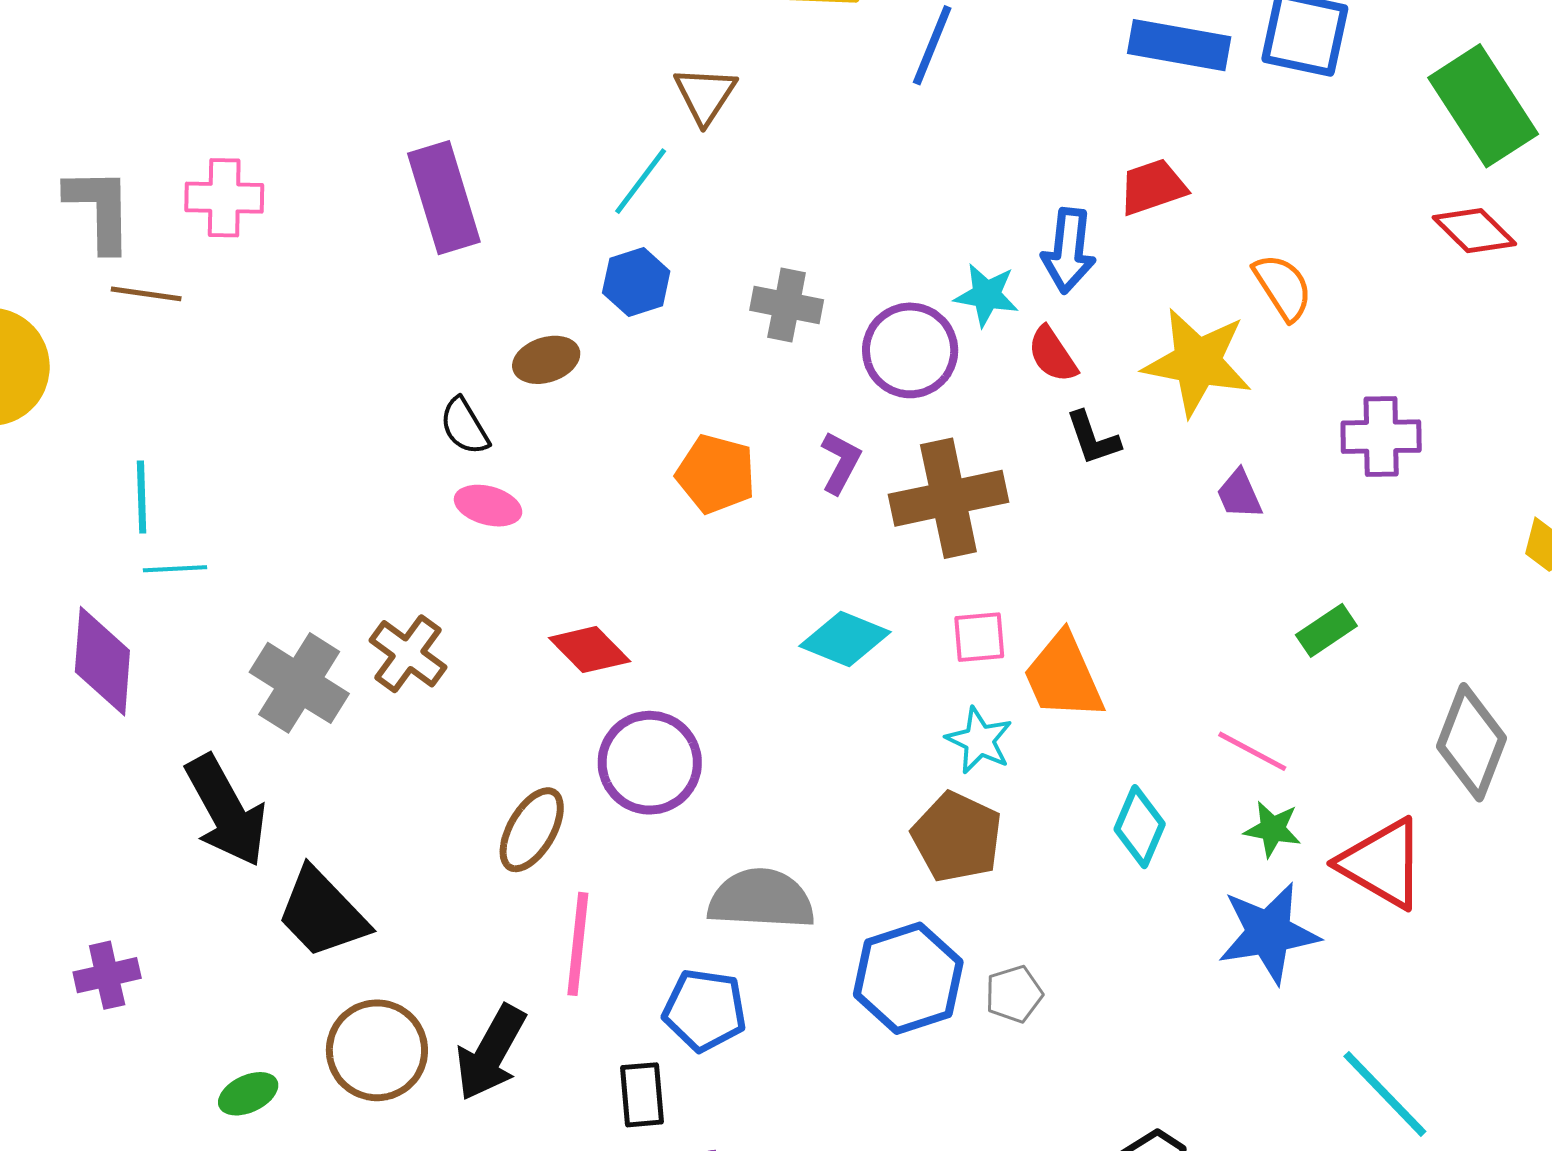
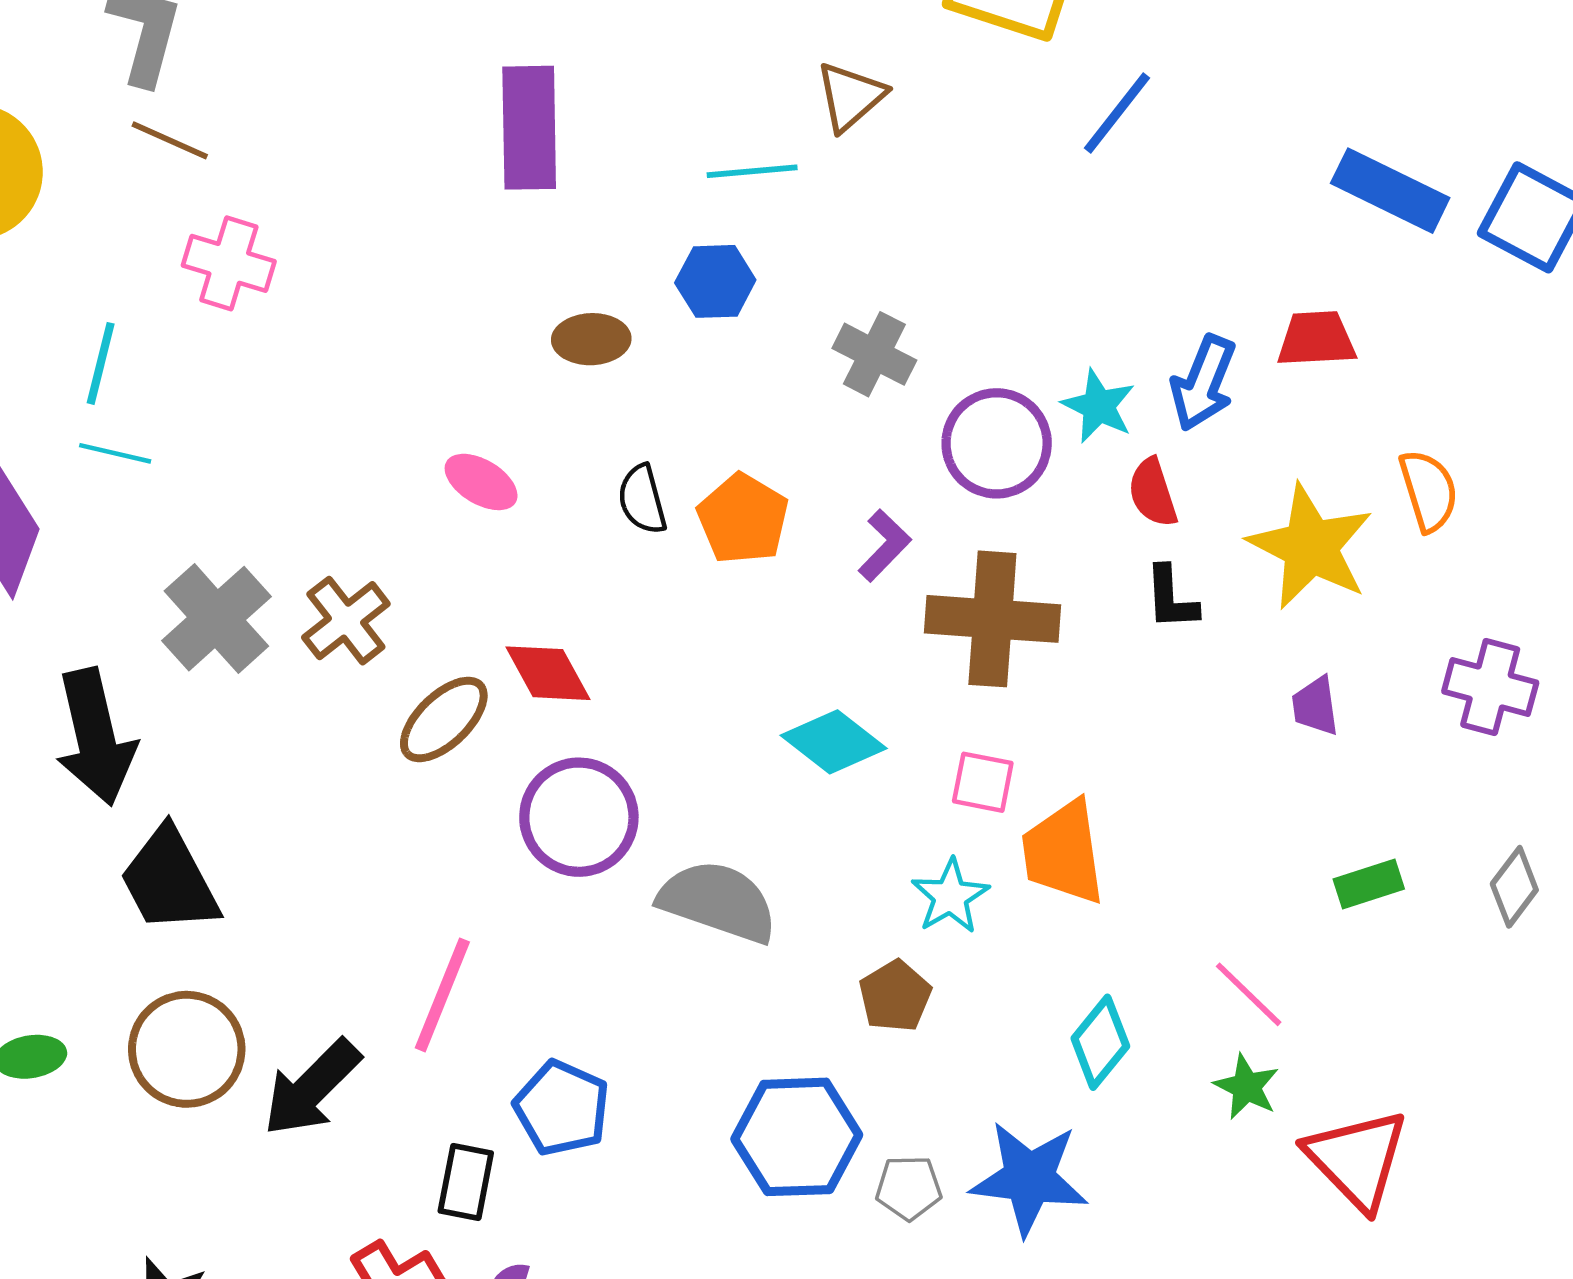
cyan line: (641, 181) -> (752, 171), turned 32
pink cross: (224, 198) -> (229, 263), moved
black semicircle: (464, 426) -> (642, 499), moved
gray diamond: (1471, 742) -> (1514, 887), moved, size x0.6
brown ellipse: (532, 830) -> (444, 719), moved
brown pentagon: (957, 837) -> (895, 996), size x0.7
gray semicircle: (761, 899) -> (718, 901), moved
blue star: (1269, 933) -> (1029, 1178), moved

